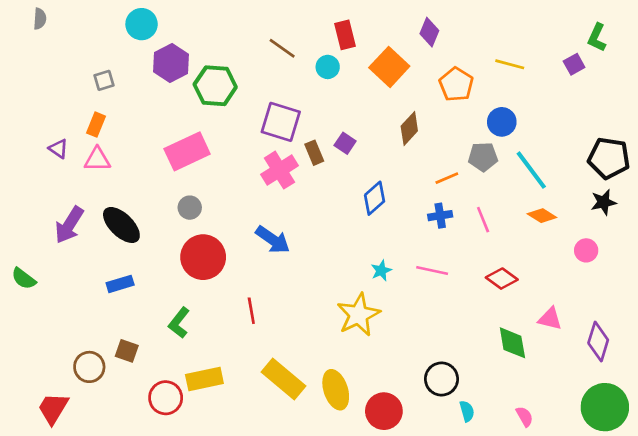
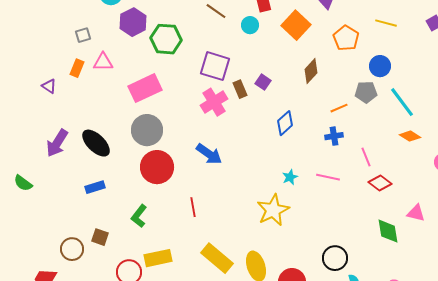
pink triangle: (97, 159) -> (103, 62), moved
gray circle: (190, 208) -> (147, 130), size x1.8
pink line: (483, 220) -> (366, 157), moved

